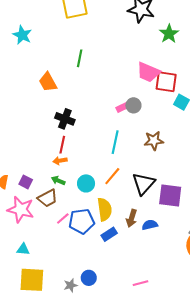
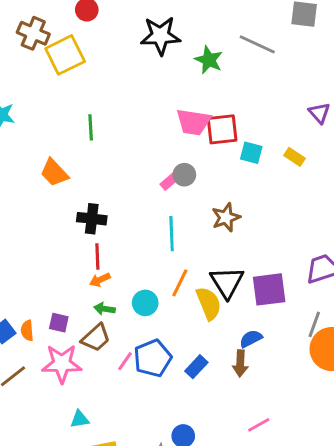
yellow semicircle: (105, 209) -> (209, 303), moved
brown arrow: (132, 218) -> (240, 363), moved

